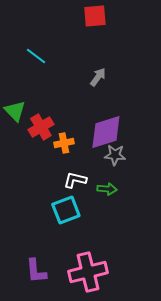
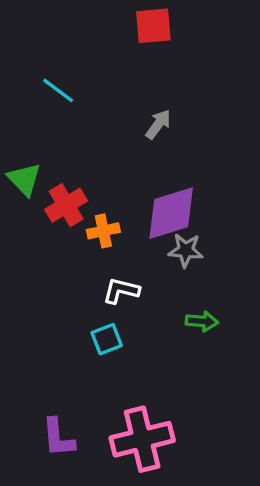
green arrow: (107, 189) -> (202, 321), moved
cyan square: (66, 210) -> (107, 339), size x0.7

